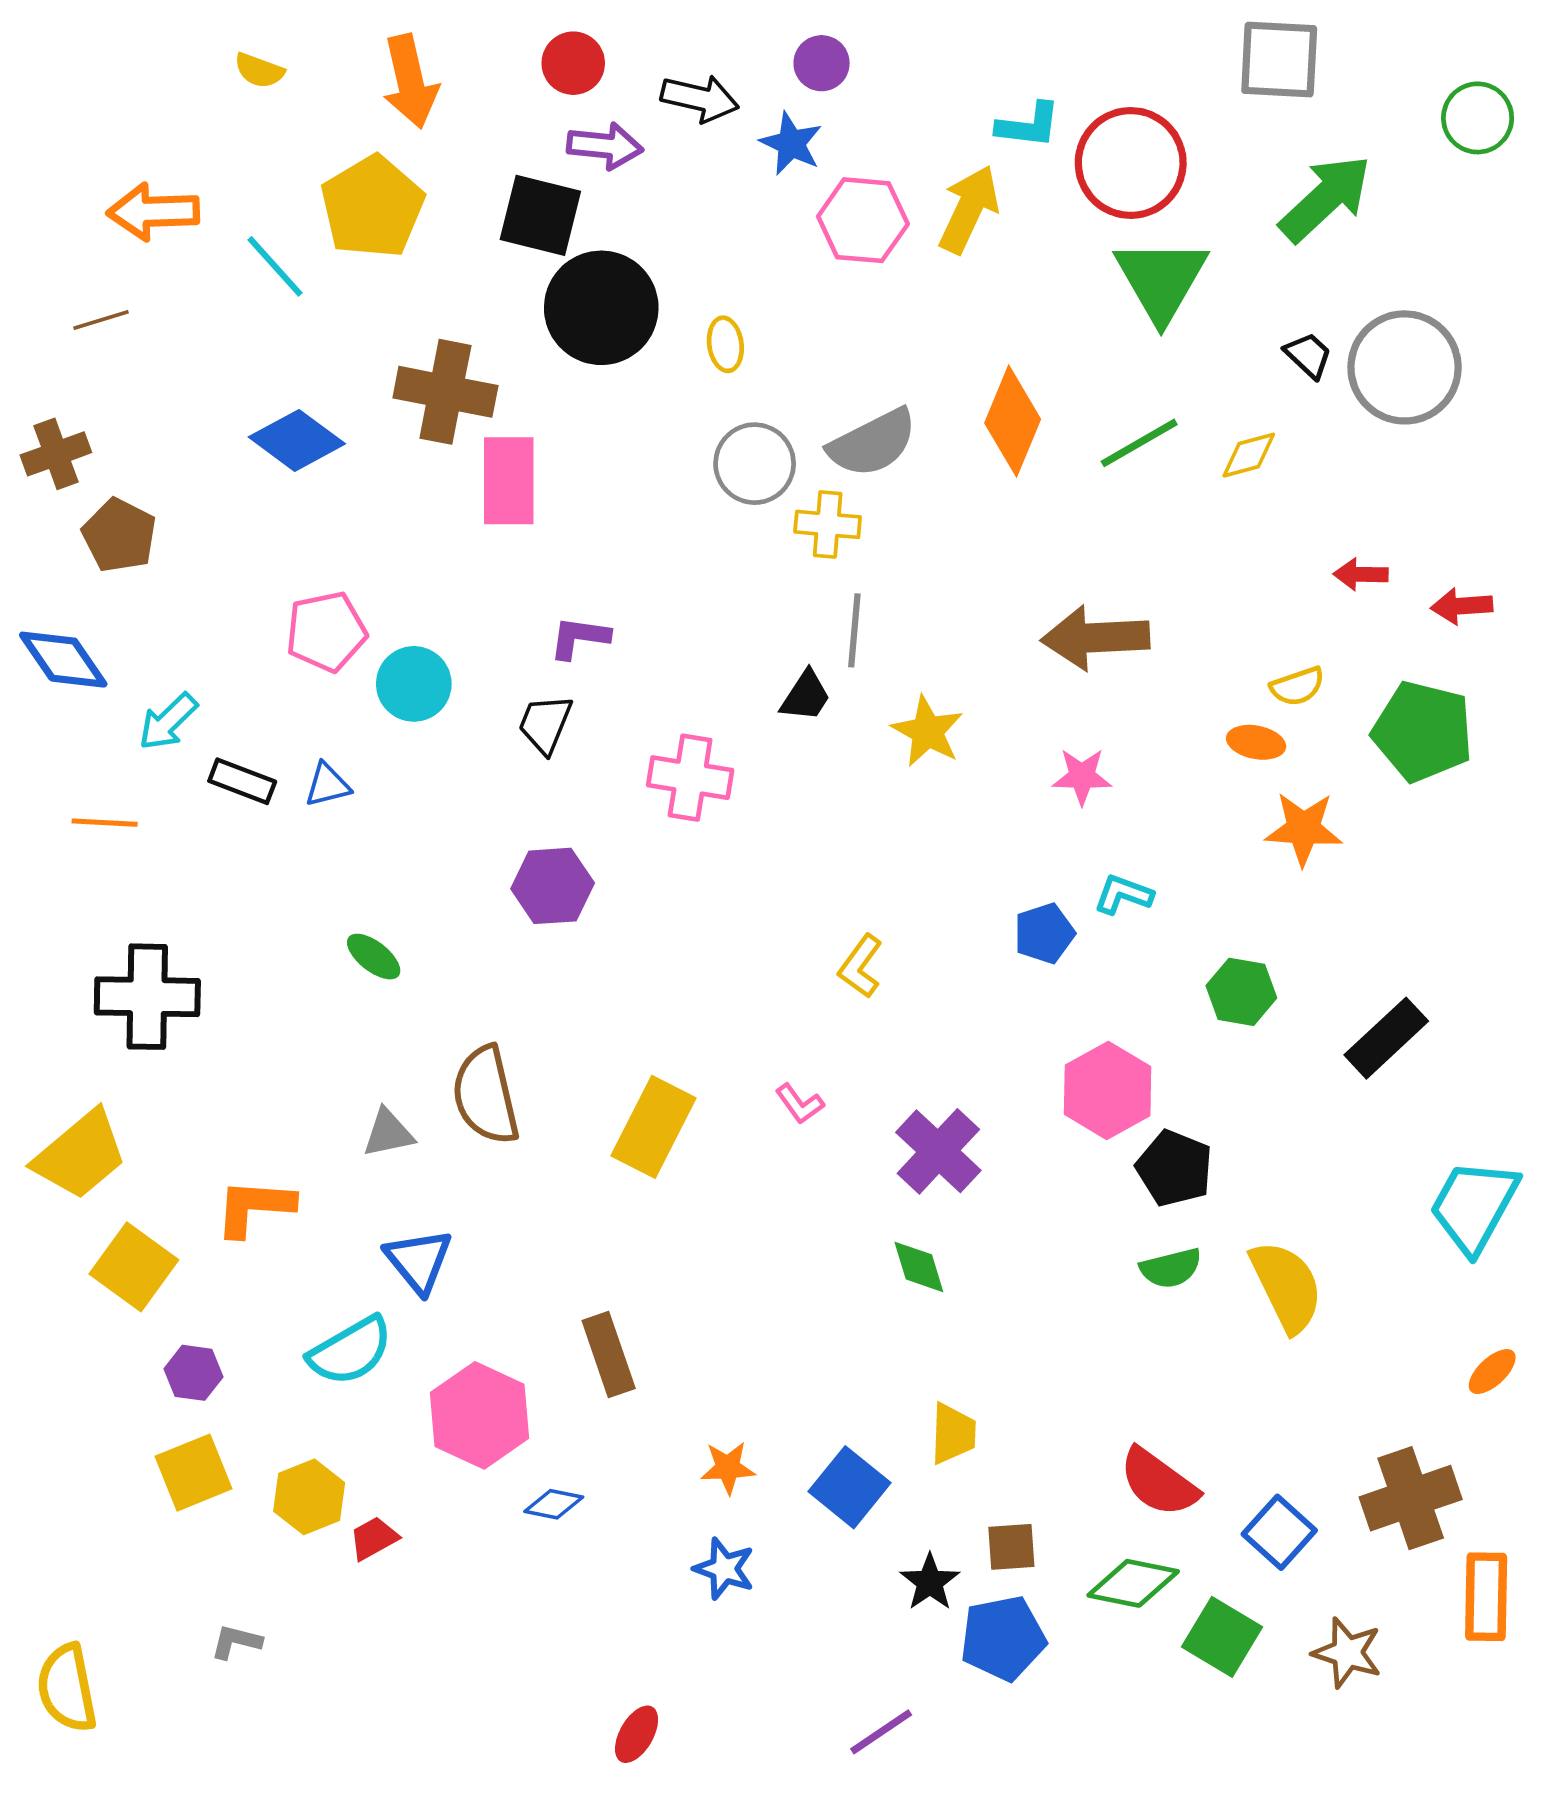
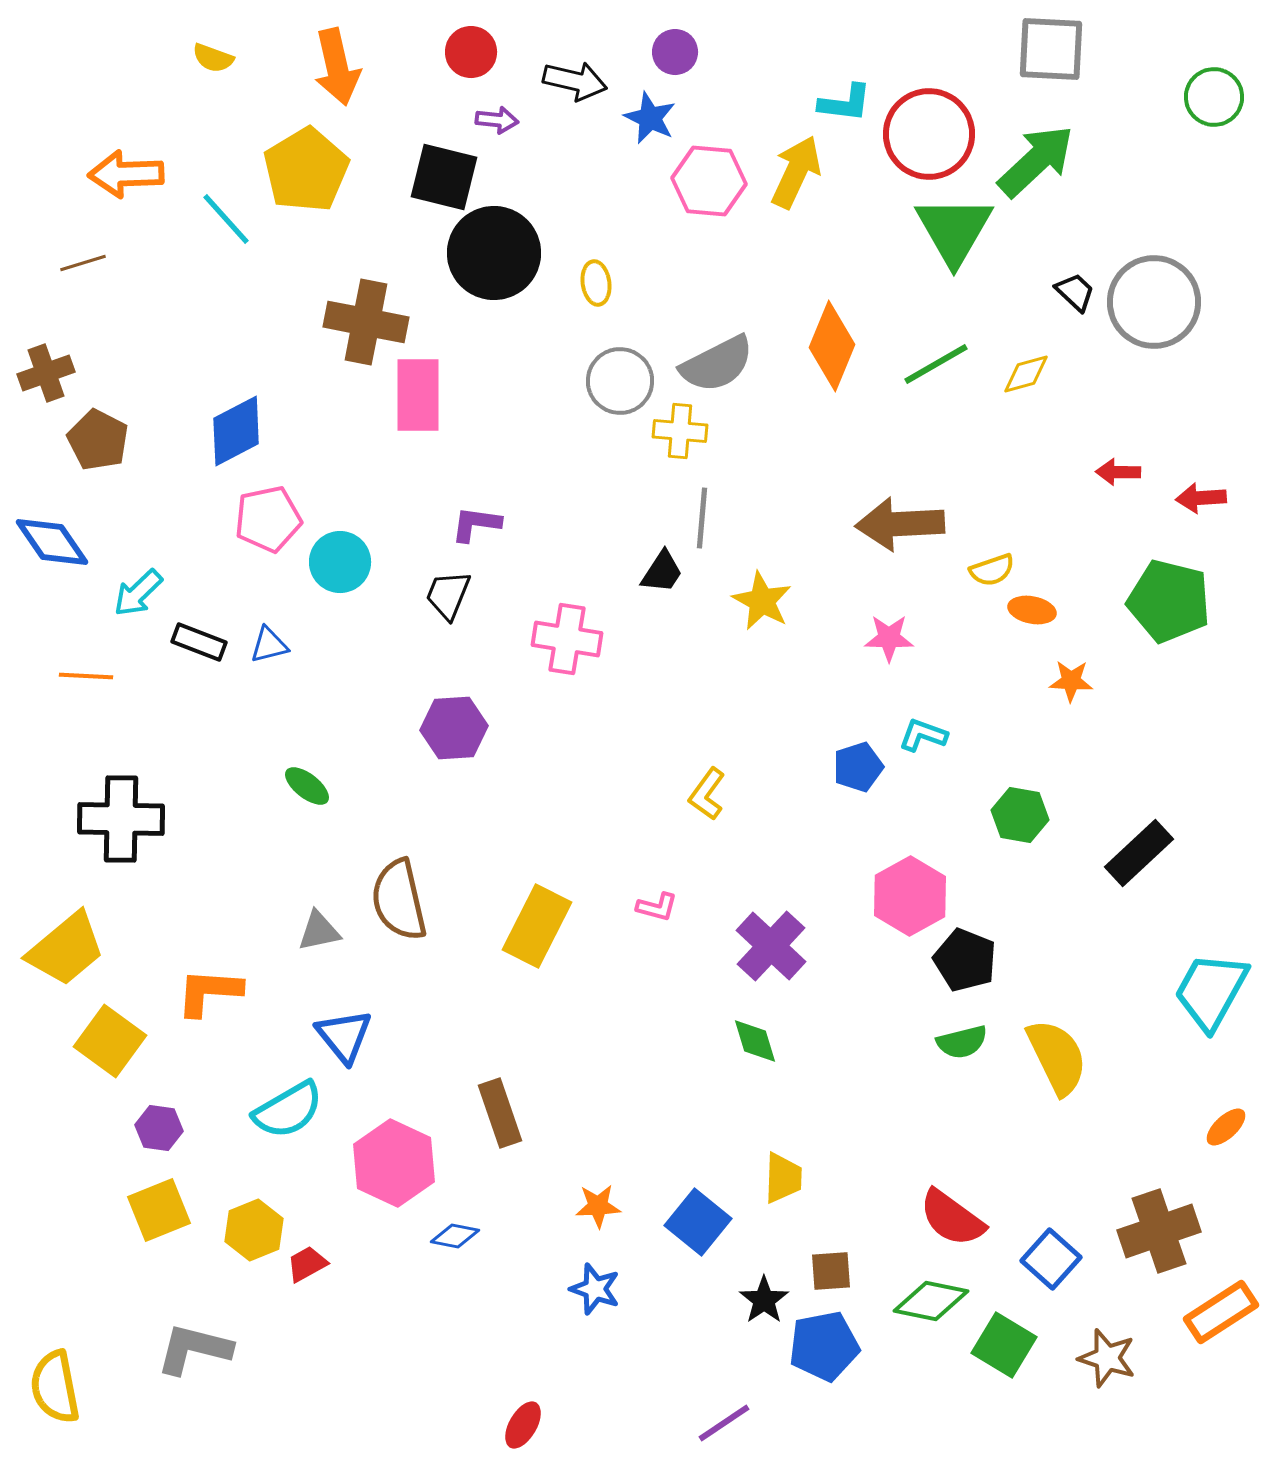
purple arrow: (605, 146) -> (497, 120), size x0.7
green arrow: (1325, 198) -> (1036, 161), moved
blue diamond: (297, 440) -> (236, 431), moved, turned -64
yellow semicircle: (1297, 686) -> (992, 570), moved
orange star: (1304, 829) -> (1071, 681), size x0.7
pink L-shape: (800, 1104) -> (657, 907), turned -39
orange rectangle: (1486, 1597) -> (1221, 1312), turned 56
gray L-shape: (236, 1642) -> (194, 1349), size x1.8

